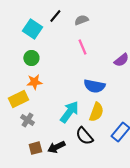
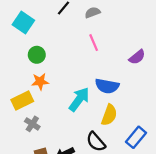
cyan square: (32, 29) -> (23, 22), moved
cyan arrow: (69, 112) -> (79, 99), moved

